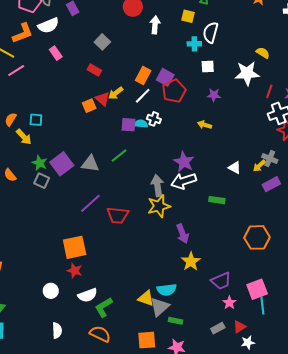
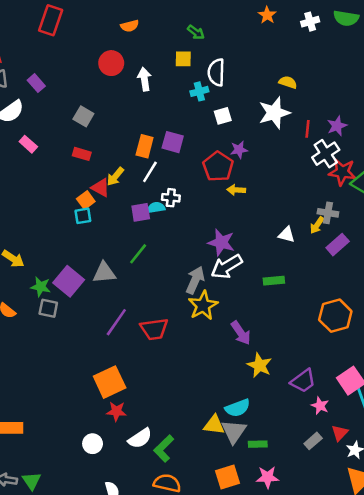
red pentagon: (174, 91) -> (218, 166), moved
cyan square: (36, 120) -> (83, 216), moved
gray arrow: (157, 186) -> (195, 280), turned 45

